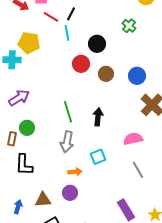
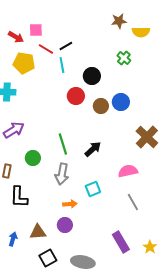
black line: (71, 14) -> (66, 46), turned 32
yellow pentagon: (29, 43) -> (24, 63), moved
blue circle: (137, 76) -> (121, 102), moved
black arrow: (98, 117) -> (93, 149), turned 42
green circle: (27, 128) -> (33, 158), moved

